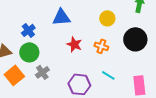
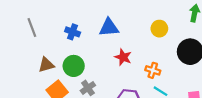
blue cross: (28, 30) -> (73, 32), moved, turned -32
orange cross: (101, 46) -> (153, 70), moved

